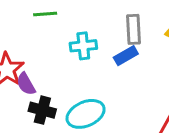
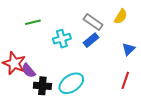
gray rectangle: (134, 29) -> (93, 22), turned -42

